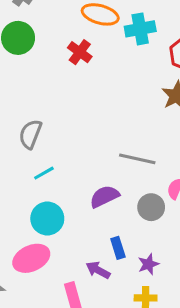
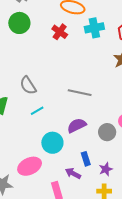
cyan cross: (140, 29) -> (94, 28), moved
gray semicircle: (30, 134) -> (28, 85), turned -54
gray line: (137, 159) -> (80, 93), moved
cyan circle: (47, 219) -> (52, 143), moved

